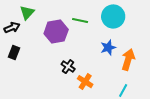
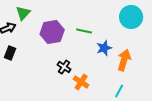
cyan circle: (113, 16) -> (131, 17), moved
green line: (80, 20) -> (84, 31), moved

